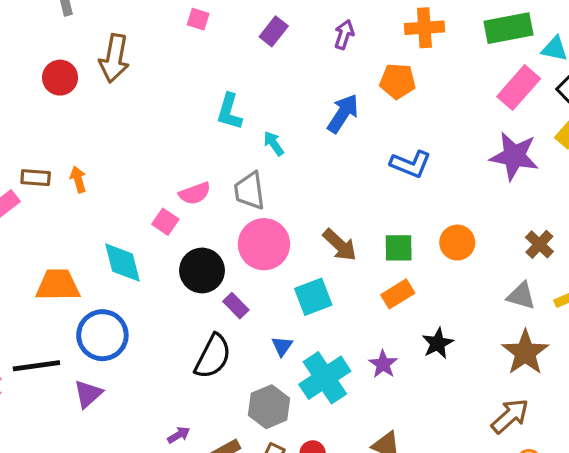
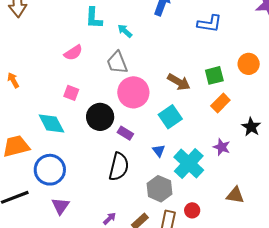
pink semicircle: (195, 193) -> (73, 53), moved
purple triangle: (88, 394) -> (61, 206), moved

